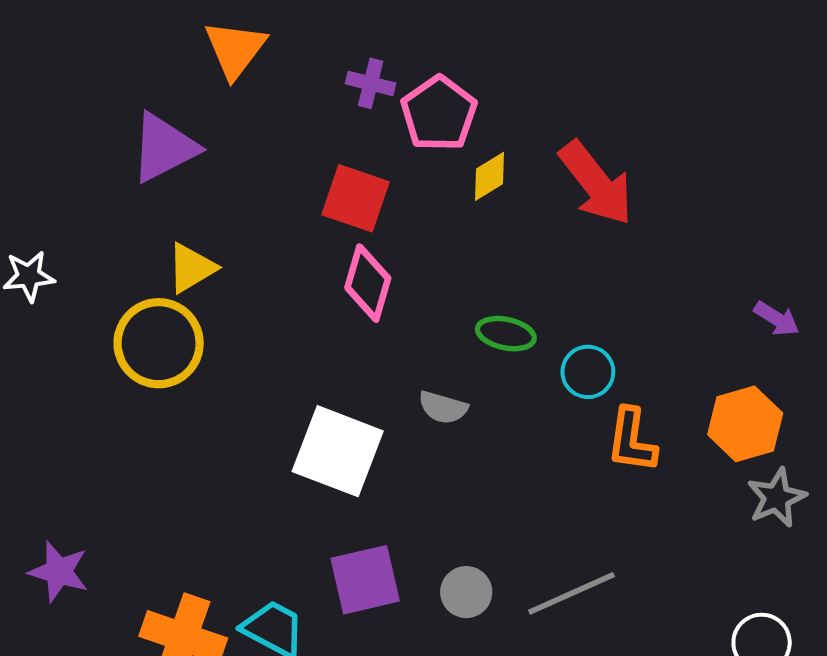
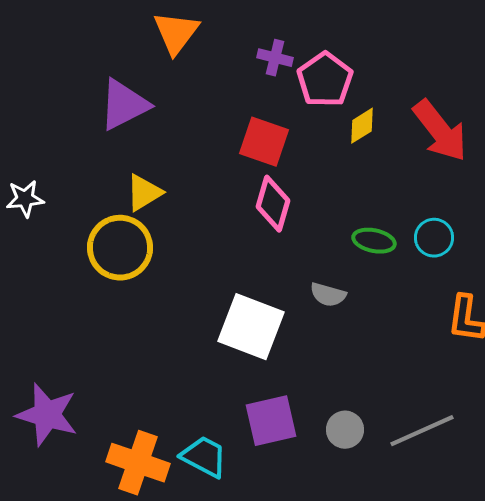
cyan circle: (588, 372) -> (434, 238), moved
purple star: (59, 572) -> (47, 415), size x1.4

